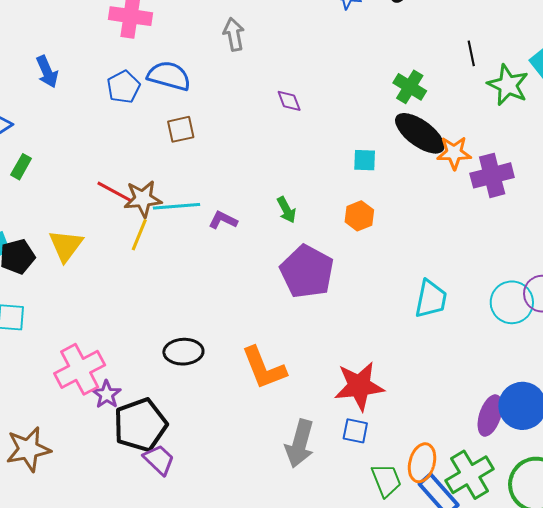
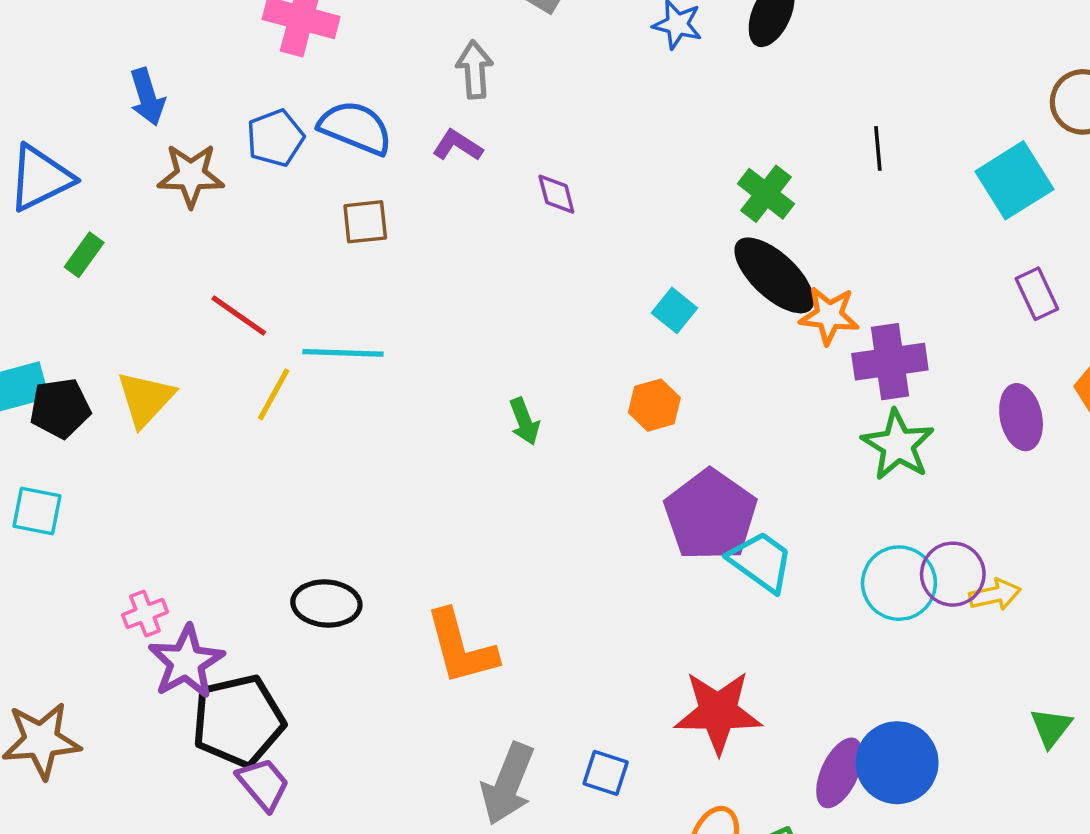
green star: (508, 85) -> (898, 445), moved
cyan square: (365, 160) -> (674, 310), turned 30
brown star: (143, 199) -> (191, 175), moved
green arrow: (286, 210) -> (524, 421), moved
purple L-shape: (223, 220) -> (458, 145), moved
purple pentagon: (307, 272) -> (710, 515), moved
cyan trapezoid: (431, 299) -> (761, 562), turned -72
pink cross: (80, 369) -> (145, 614), size x0.5
red star: (359, 386) -> (718, 712), moved
purple star: (107, 394) -> (186, 662), size x1.5

